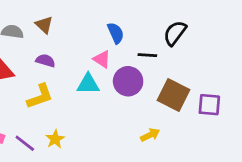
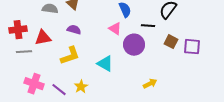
cyan triangle: (88, 84) -> (105, 64), moved, turned 30
brown square: (174, 95) -> (171, 42), moved, size x0.6
purple square: (209, 105) -> (192, 47), moved

